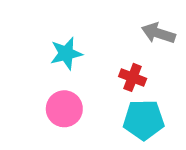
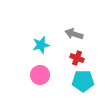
gray arrow: (158, 33) -> (74, 34), moved

